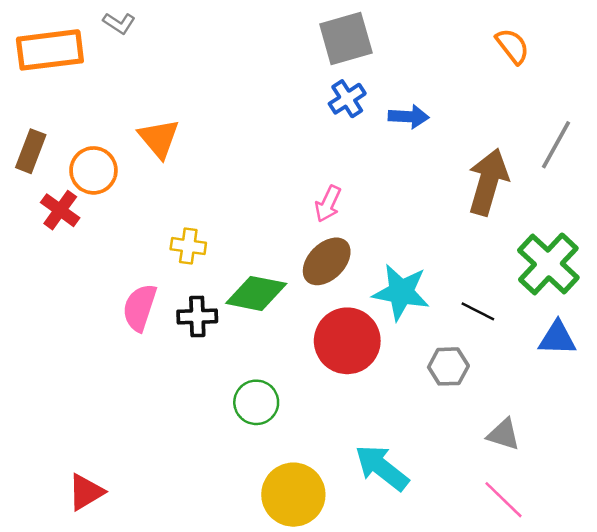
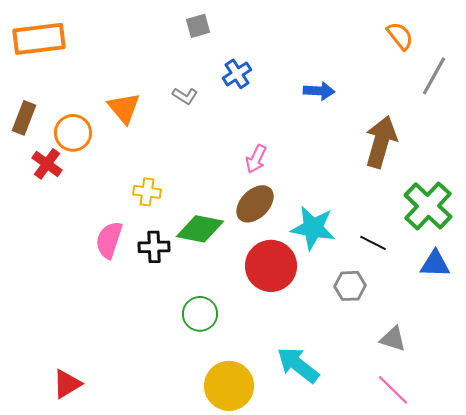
gray L-shape: (119, 23) -> (185, 96), moved
gray square: (346, 38) -> (198, 26), moved, size x0.6
blue cross: (347, 99) -> (237, 74), moved
gray line: (556, 145) -> (434, 76), moved

